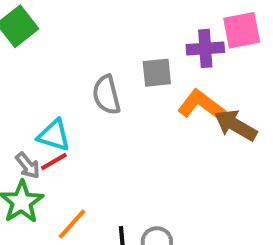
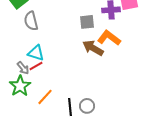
gray semicircle: (106, 95) -> (31, 21), moved
brown arrow: (236, 125) -> (93, 48), moved

